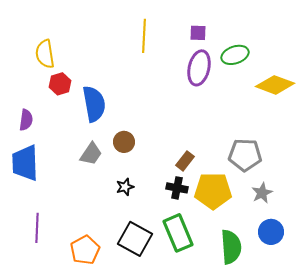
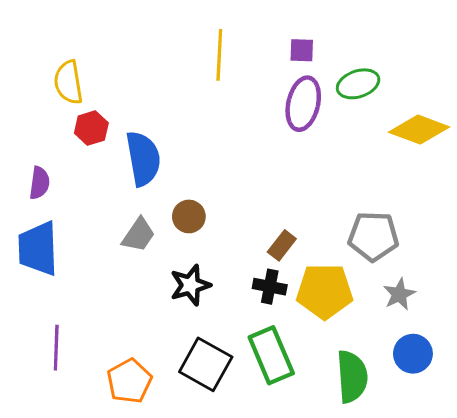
black star: (125, 187) -> (190, 285), size x1.5

